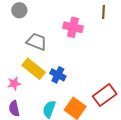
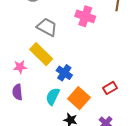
blue cross: (58, 75) -> (64, 73), moved
red rectangle: (105, 95) -> (110, 88), size x0.6

